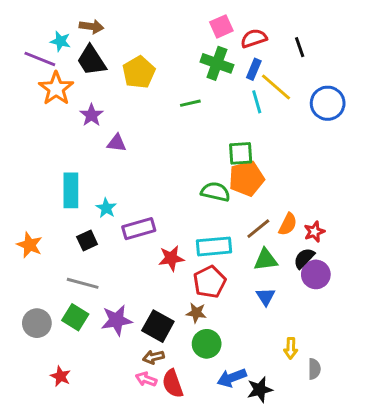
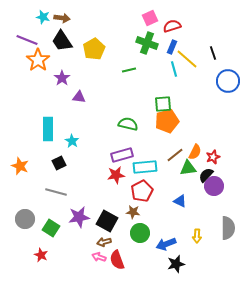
cyan star: (61, 41) -> (43, 17), moved
black line: (300, 47) -> (213, 53), moved
blue circle: (328, 103) -> (228, 81), moved
green semicircle: (215, 192) -> (128, 124), moved
purple rectangle: (139, 229) -> (122, 155), moved
green triangle: (266, 260) -> (188, 168), moved
blue triangle: (266, 297) -> (180, 201), turned -32
green square: (75, 317) -> (51, 228), moved
gray semicircle: (314, 369) -> (228, 228), moved, size x1.6
blue arrow: (232, 378) -> (166, 244), moved

